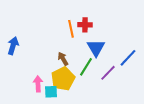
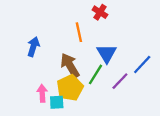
red cross: (85, 25) -> (100, 12), moved, turned 32
blue arrow: (13, 46) -> (33, 47), moved
brown arrow: (63, 59) -> (70, 66), size x1.6

